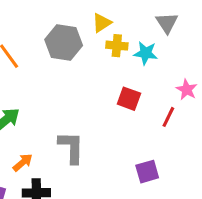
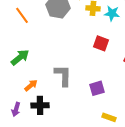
purple square: (147, 172) -> (97, 88), moved

